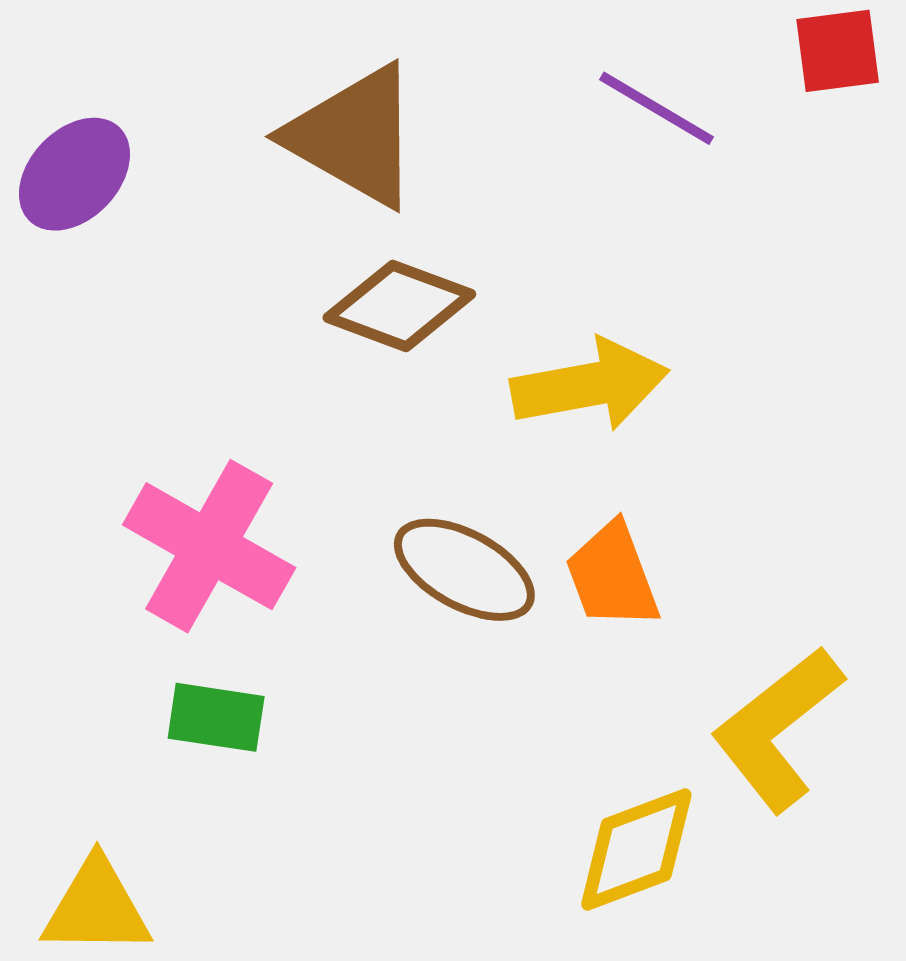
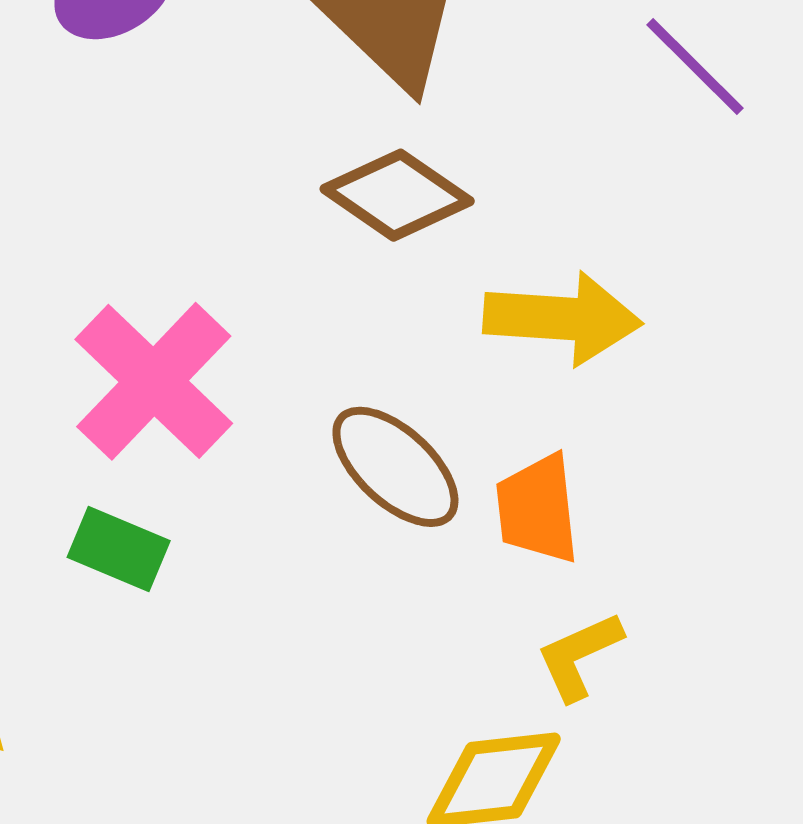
yellow L-shape: (778, 729) -> (579, 656), moved, size x0.6

